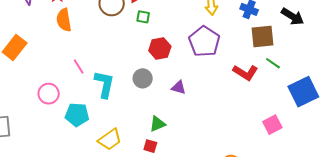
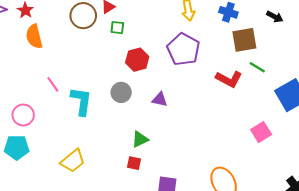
black arrow: (293, 16) -> (275, 17), size x0.7
cyan pentagon: (77, 115) -> (17, 147), moved
yellow trapezoid: (110, 139) -> (73, 161), moved

